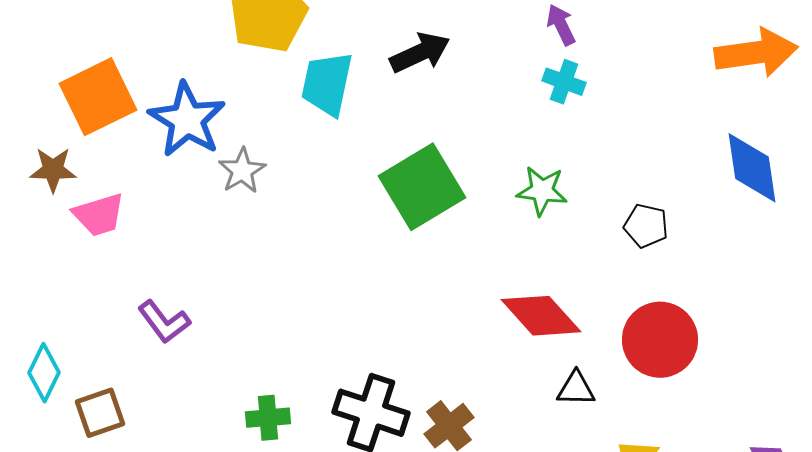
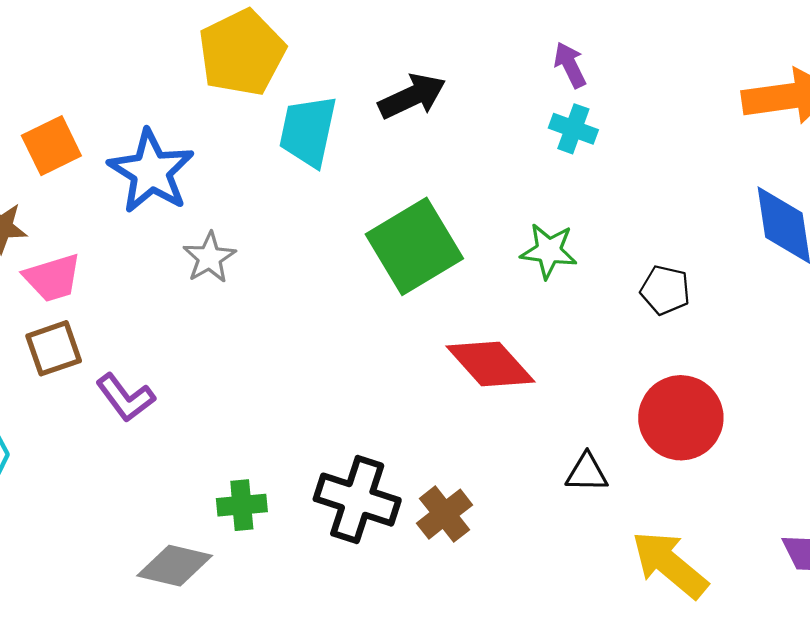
orange square: (98, 97) -> (51, 146), size x0.7
gray star: (242, 171) -> (209, 258), moved
red diamond: (541, 316) -> (490, 364), moved
brown square: (100, 413) -> (54, 348), moved

